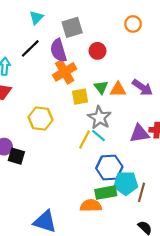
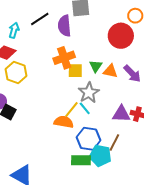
red circle: (97, 51) -> (121, 36), moved, size x1.6
orange cross: (65, 72) -> (64, 58), moved
yellow hexagon: (40, 118) -> (16, 72), moved
brown line: (141, 192) -> (114, 143), moved
orange semicircle: (91, 206) -> (64, 122), moved

